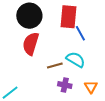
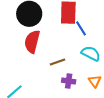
cyan semicircle: (76, 60) -> (91, 53), moved

